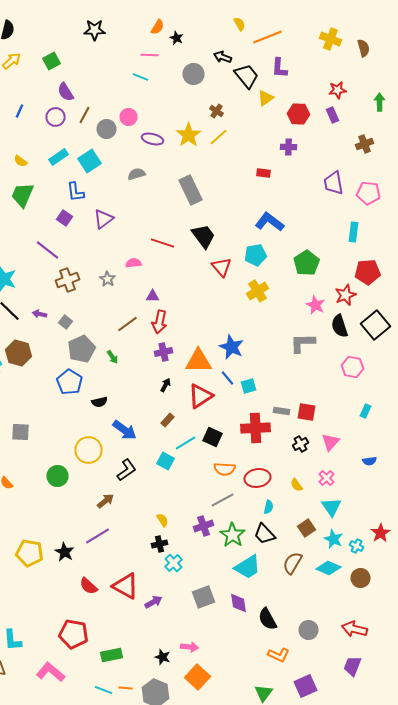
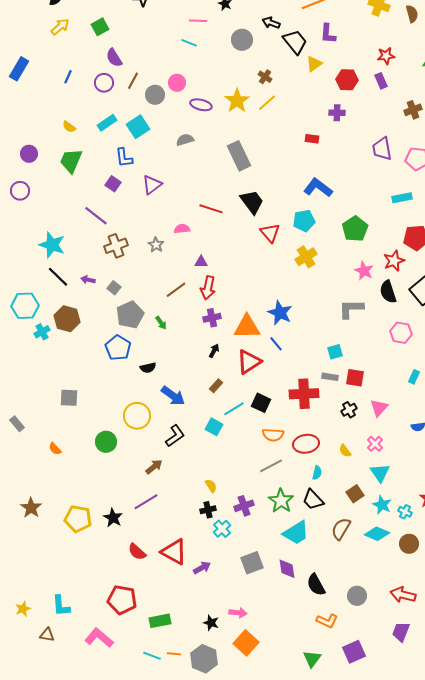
cyan rectangle: (354, 232) -> (402, 198), turned 72
cyan square: (248, 386) -> (335, 352), moved
purple cross: (204, 526) -> (244, 506), moved

